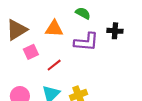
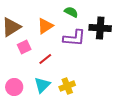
orange triangle: (54, 29) -> (45, 26), turned -36
black cross: (115, 31) -> (100, 28), size x1.5

